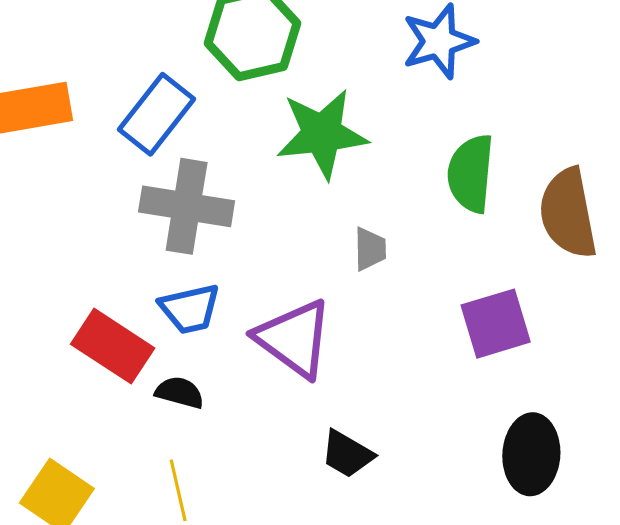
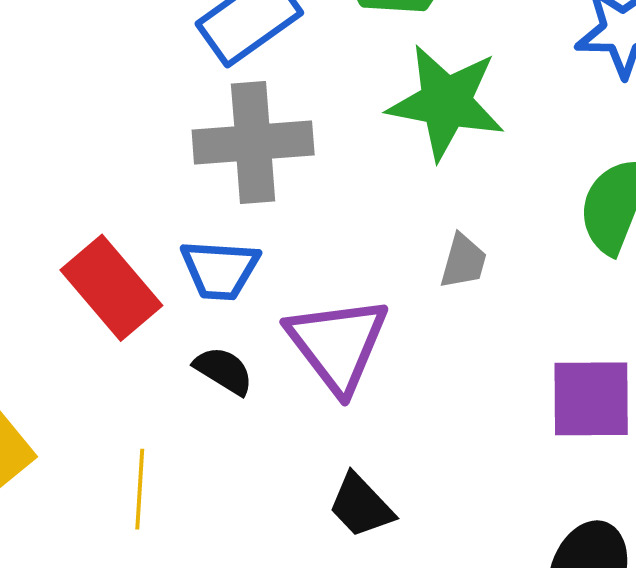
gray cross: (187, 206) -> (253, 143), turned -30
black semicircle: (180, 392) -> (224, 371), moved

